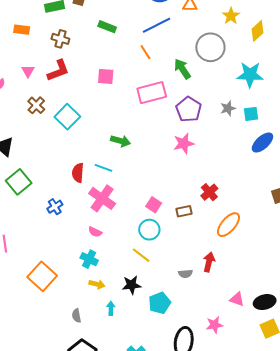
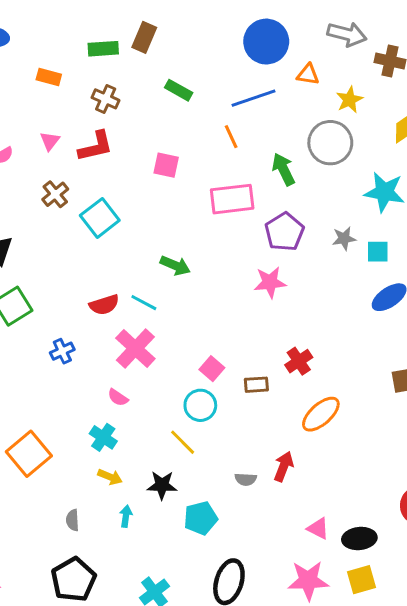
yellow star: (231, 16) -> (349, 100), moved
red semicircle: (78, 173) -> (104, 305), turned -120
pink star: (215, 325) -> (308, 580), moved, size x1.5

